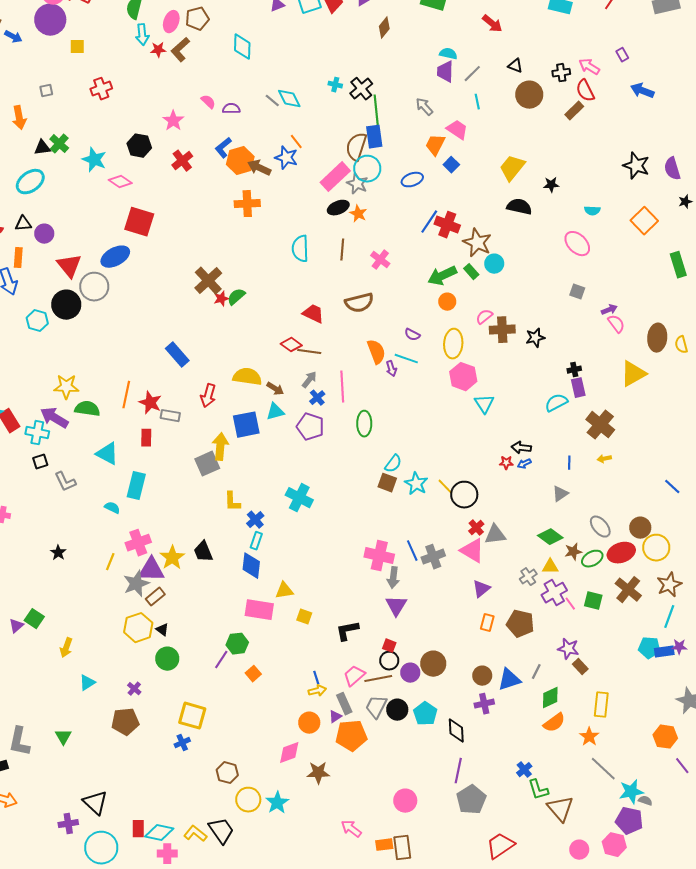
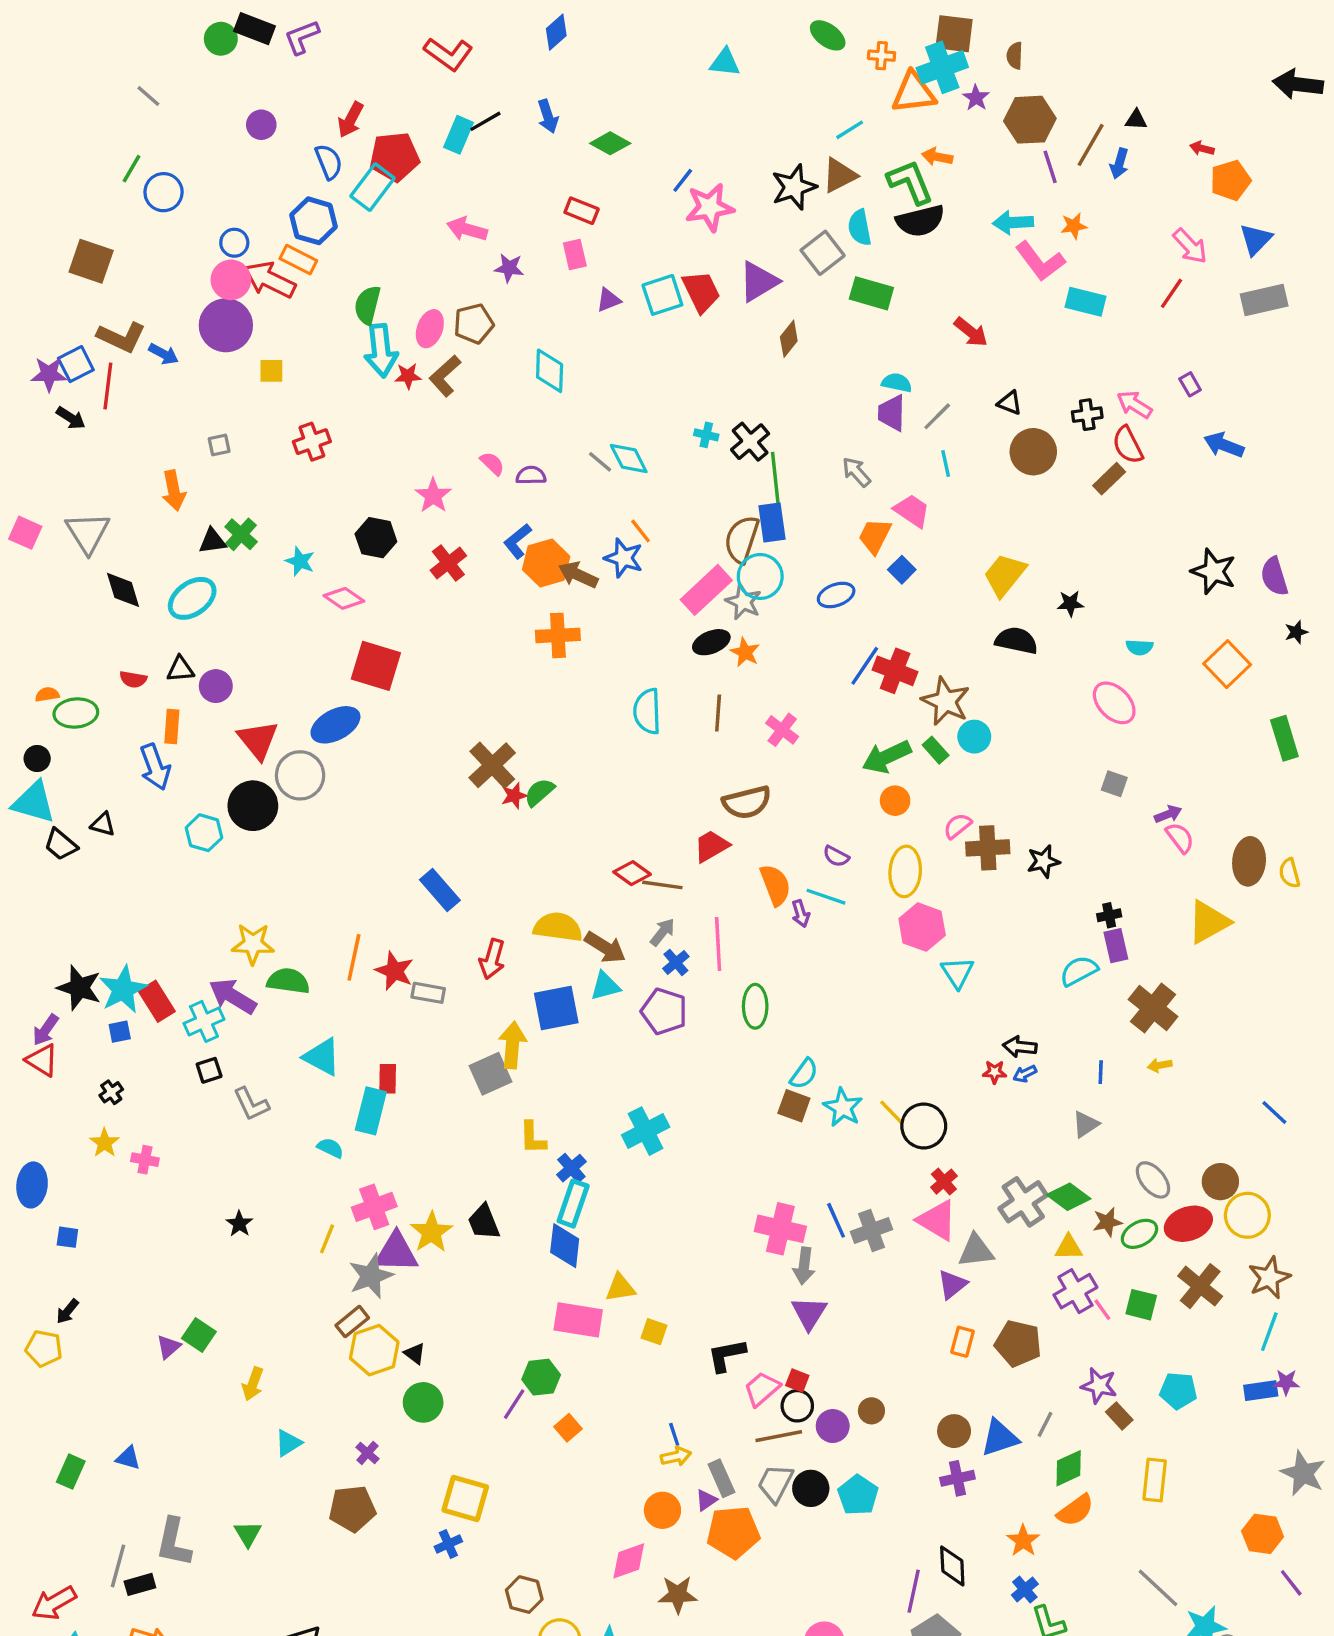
cyan arrow: (142, 35) -> (381, 351), size x1.4
cyan star: (94, 160) -> (300, 561), size x0.7
red trapezoid: (313, 314) -> (711, 846), moved, turned -55
brown arrow: (275, 389) -> (605, 947), size x1.4
cyan cross: (37, 433) -> (204, 1021), turned -35
red rectangle: (146, 438) -> (388, 1079), moved
cyan cross: (299, 498) -> (646, 1131), turned 36
gray triangle: (495, 535) -> (976, 1251), moved
cyan rectangle: (256, 541) -> (573, 1204), size x1.5
gray cross: (528, 577) -> (1023, 1202), moved, size x1.6
brown rectangle: (155, 597) -> (352, 1322), moved
cyan pentagon: (649, 648) -> (1178, 1391), moved
brown circle: (433, 664) -> (871, 1411), size x0.6
pink trapezoid: (354, 676) -> (762, 1389), moved
black diamond: (456, 731) -> (952, 1566), moved
orange star: (589, 737) -> (1023, 1541), moved

